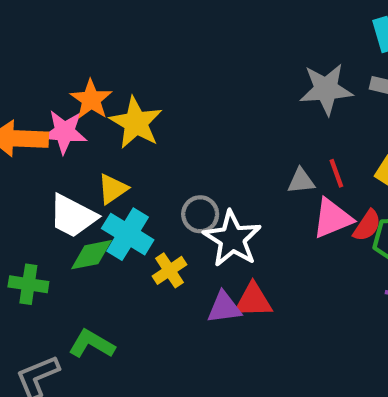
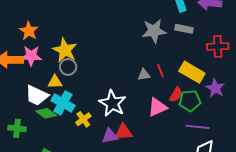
orange star: (91, 100) -> (29, 31), moved
yellow triangle: (113, 189) -> (55, 82), turned 35
gray circle: (200, 214) -> (68, 67), moved
pink triangle: (332, 218) -> (157, 107), moved
green diamond: (91, 255) -> (46, 113), turned 50

